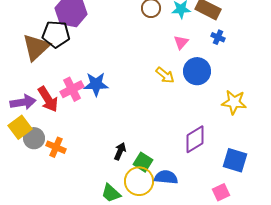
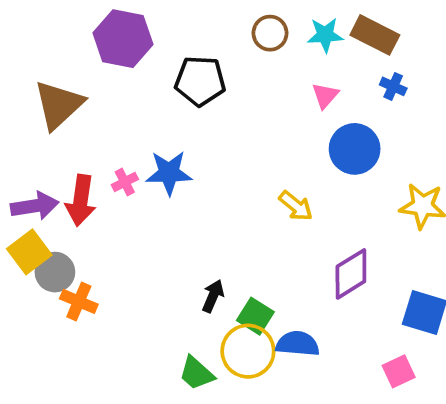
black pentagon: (56, 34) -> (200, 81), moved
yellow arrow: (165, 75) -> (296, 206), moved
pink cross: (72, 89) -> (125, 182), size x0.6
red arrow: (48, 99) -> (81, 200), turned 40
orange cross: (56, 147) -> (79, 301), moved

